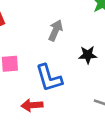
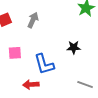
gray arrow: (56, 30) -> (33, 20), moved

